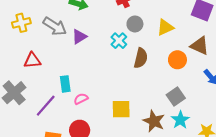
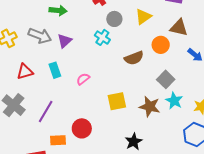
brown semicircle: (141, 58) -> (134, 58), moved, turned 66
cyan rectangle: (65, 84) -> (55, 70), moved
pink semicircle: (81, 99) -> (83, 79), moved

